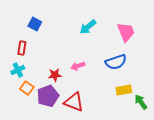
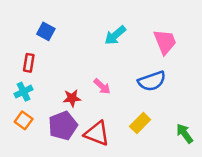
pink arrow: (78, 66) -> (102, 86), turned -120
orange square: (27, 88) -> (24, 120), moved
yellow rectangle: (124, 90) -> (140, 123), moved, turned -35

